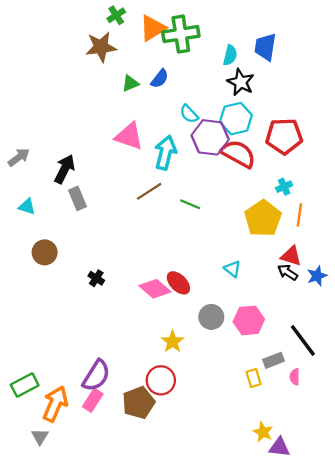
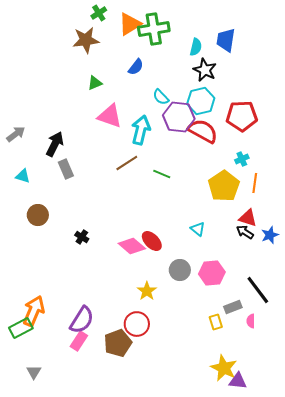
green triangle: (130, 83) -> (95, 83), moved
orange arrow: (55, 404) -> (34, 311), moved
yellow star: (263, 432) -> (224, 368), size x1.5

